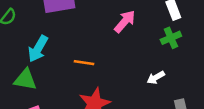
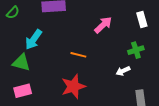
green cross: (171, 38) -> (136, 50), moved
orange line: (84, 63) -> (78, 55), moved

